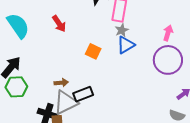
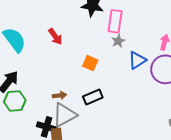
blue triangle: (126, 45) -> (137, 60), moved
black rectangle: (83, 94) -> (93, 97), moved

